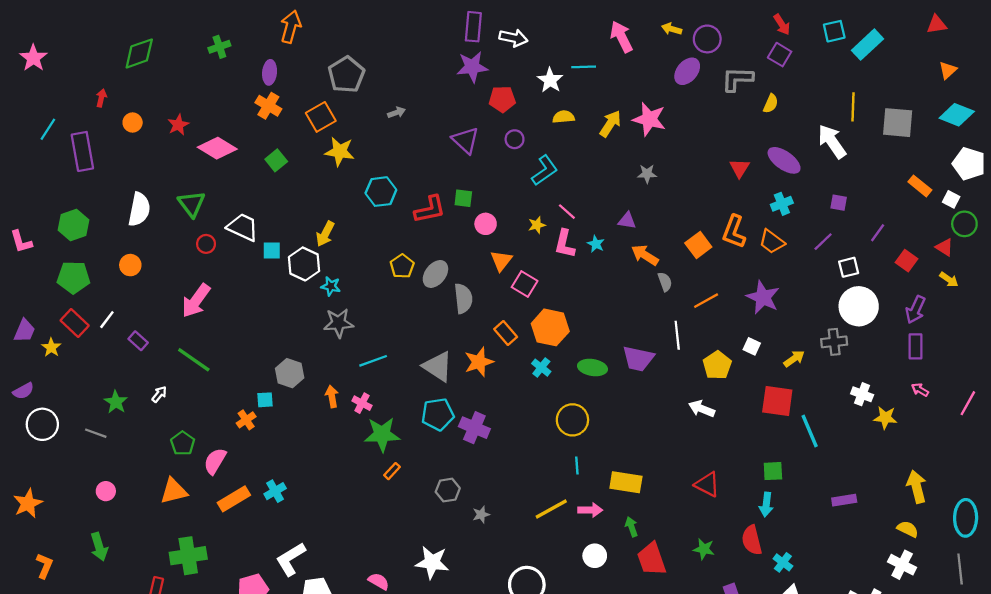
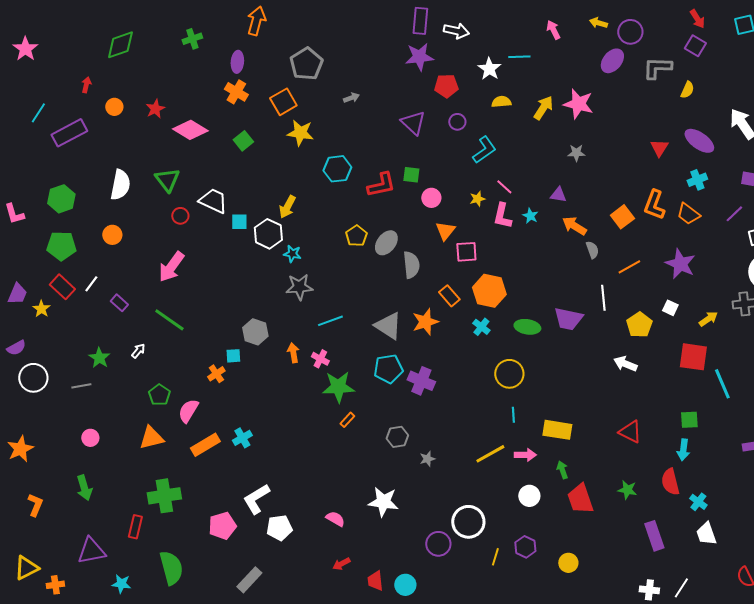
pink arrow: (621, 37) -> (553, 30), size x0.7
purple rectangle: (82, 151) -> (69, 133), turned 72
pink square: (525, 284) -> (466, 252), turned -35
gray line: (96, 433) -> (81, 386), turned -30

